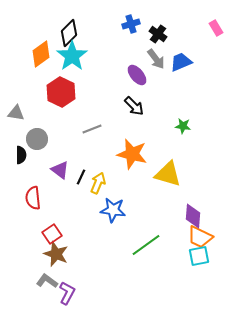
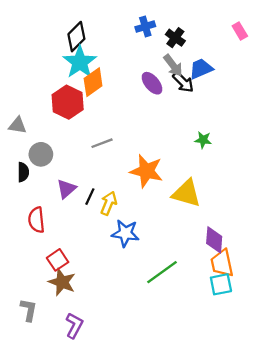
orange diamond: (41, 54) -> (93, 82), moved
black arrow: (134, 106) -> (183, 82), moved
purple triangle: (60, 170) -> (66, 189), turned 42
orange trapezoid: (200, 237) -> (222, 263), turned 52
gray L-shape: (47, 281) -> (29, 310), moved, turned 65

